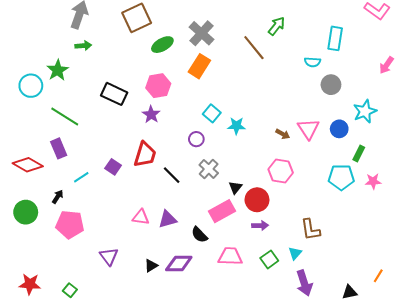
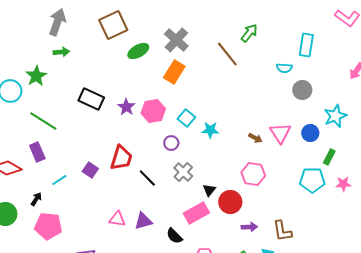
pink hexagon: (158, 86) -> (153, 111), moved
purple star: (151, 114) -> (126, 107), moved
purple arrow: (260, 225) -> (249, 227), moved

